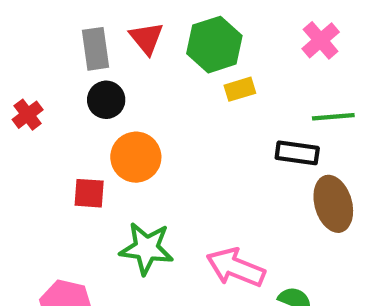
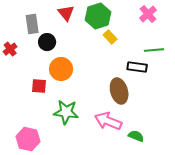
gray rectangle: (96, 49) -> (32, 24), moved
yellow rectangle: (240, 89) -> (110, 37), turned 64
brown ellipse: (333, 204) -> (119, 91), moved

